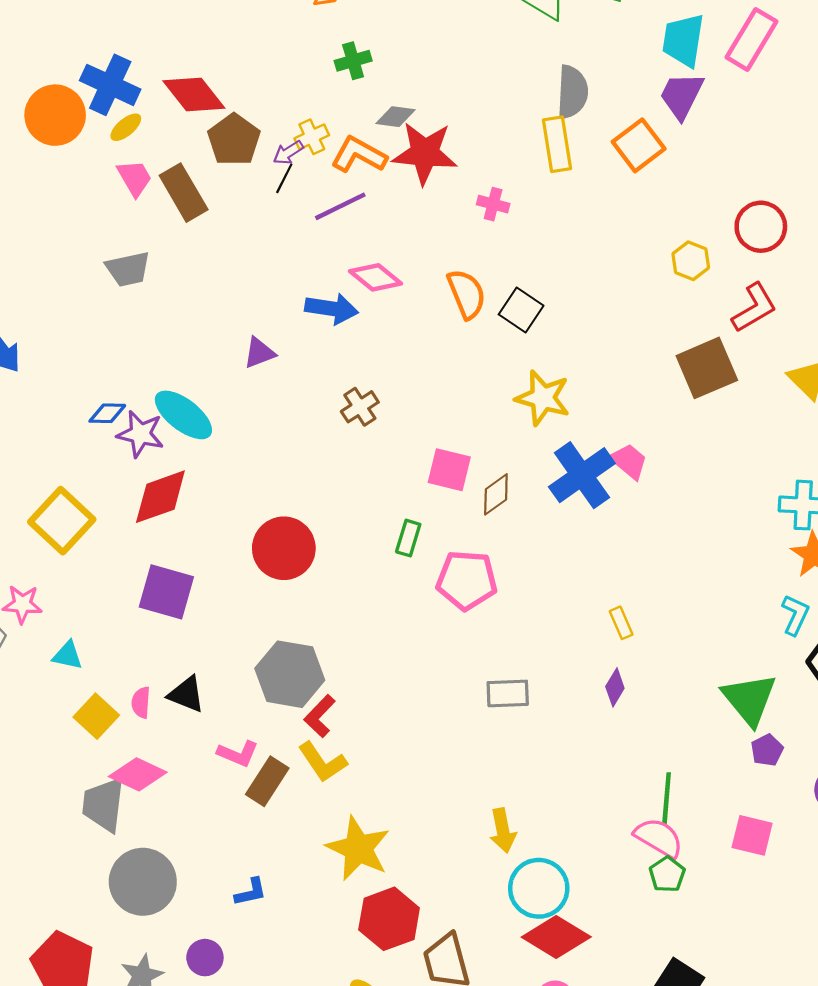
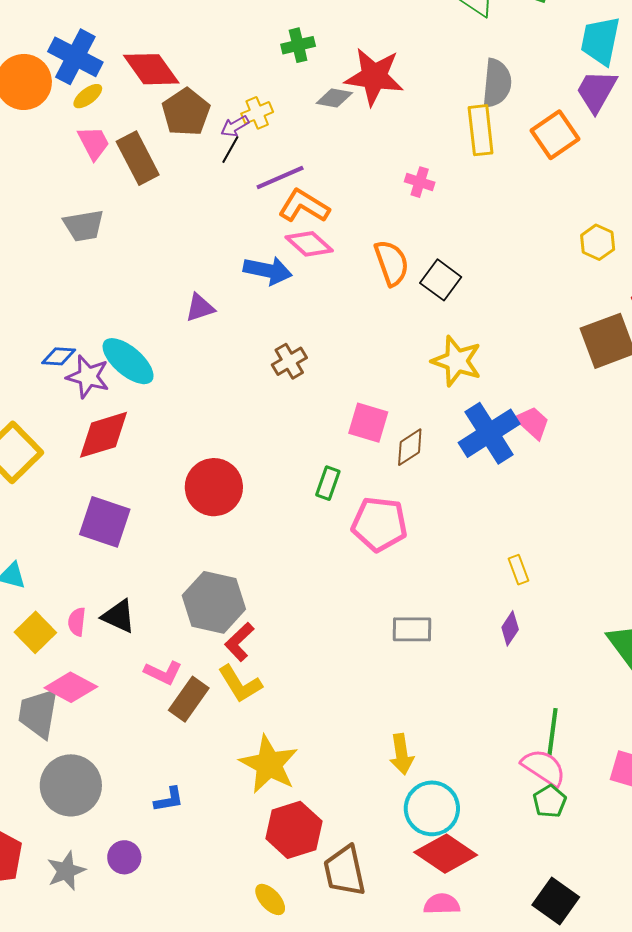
red star: (425, 153) -> (374, 77), moved
orange L-shape: (359, 155) -> (304, 206), moved

